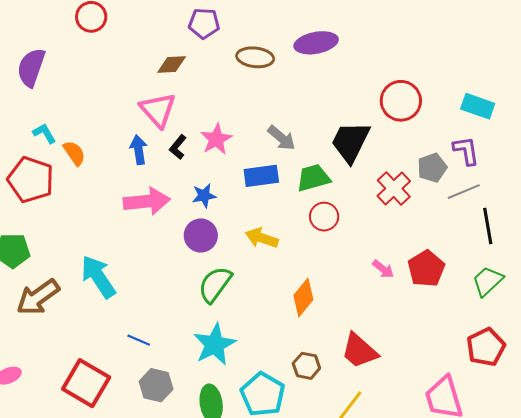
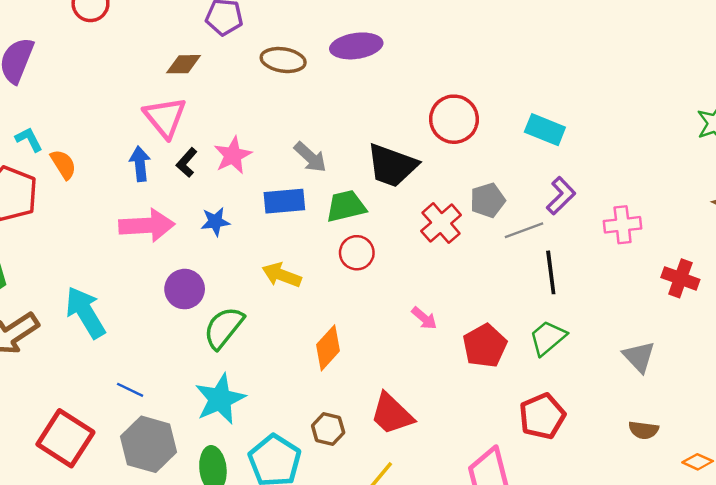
black trapezoid: (350, 142) -> (392, 165), turned -99
purple L-shape: (466, 151) -> (561, 196), moved, turned 52
purple circle: (201, 235) -> (185, 289), moved
red pentagon: (426, 269) -> (485, 346), moved
gray hexagon: (156, 385) -> (148, 444), size x1.4

